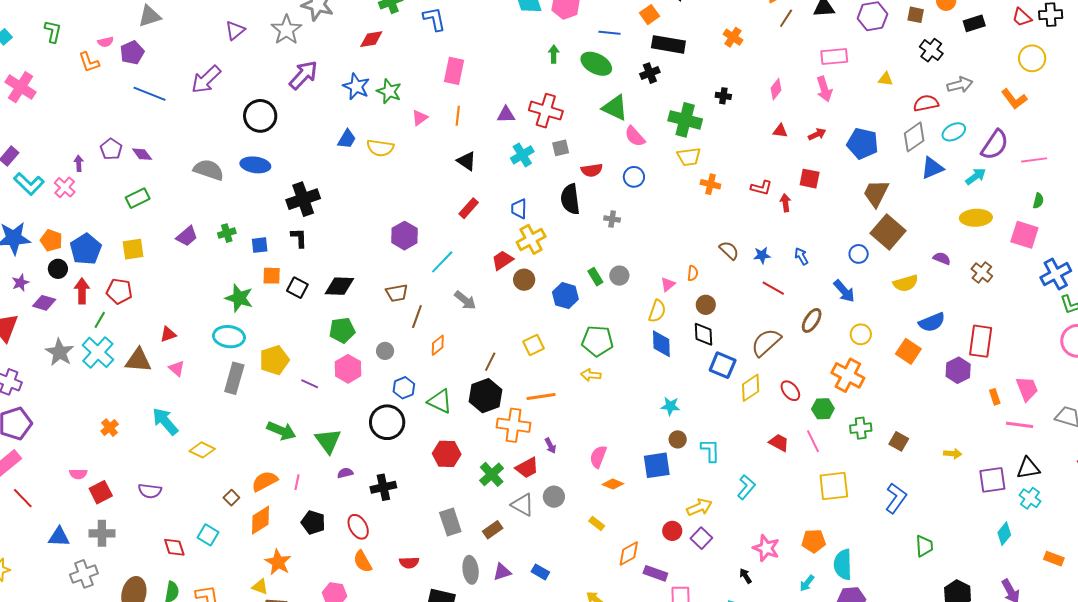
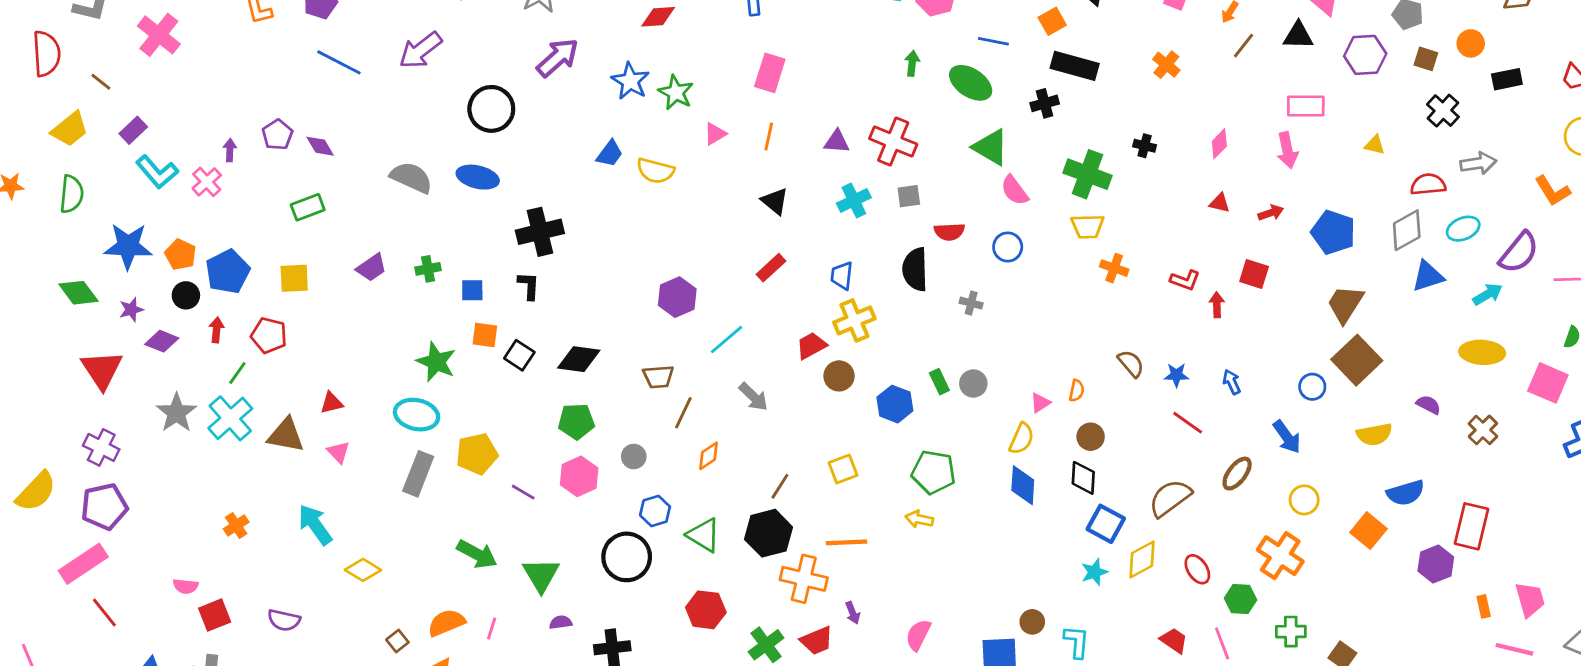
red arrow: (82, 291) -> (217, 330), size x0.7
cyan star: (670, 406) -> (1094, 572), moved, turned -30

